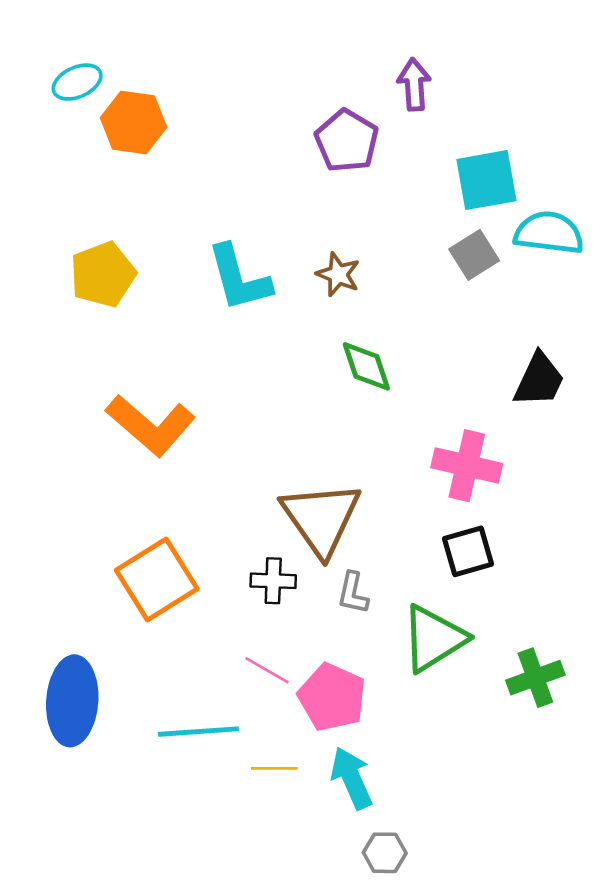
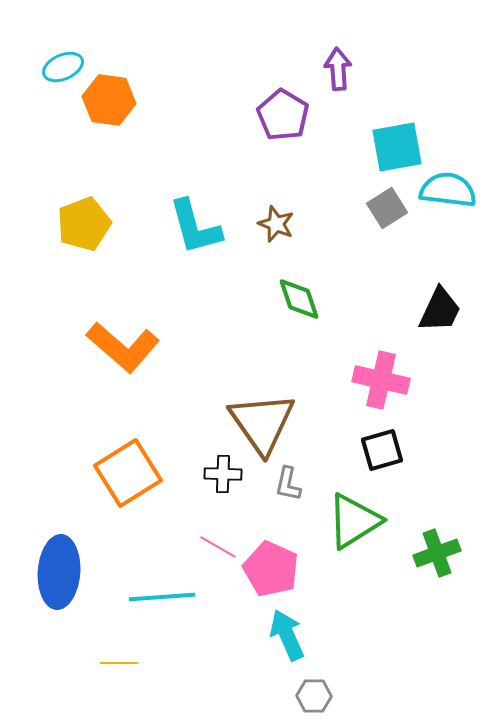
yellow line: (274, 768) -> (119, 663), moved

